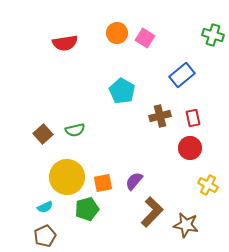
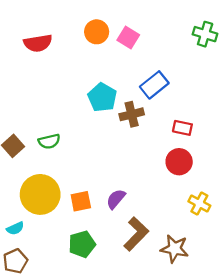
blue rectangle: (182, 75) -> (154, 85), moved
brown cross: (160, 116) -> (132, 114), moved
red rectangle: (193, 118) -> (182, 128), turned -66
green pentagon: (87, 209) -> (82, 244), moved

